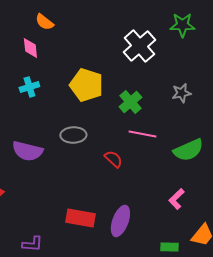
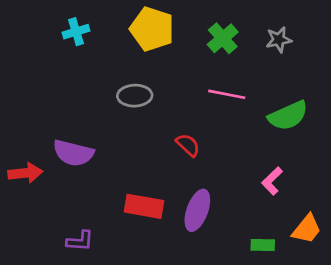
green cross: (130, 102) -> (223, 38), moved
purple semicircle: (27, 151) -> (73, 153), moved
red semicircle: (113, 159) -> (188, 145), moved

